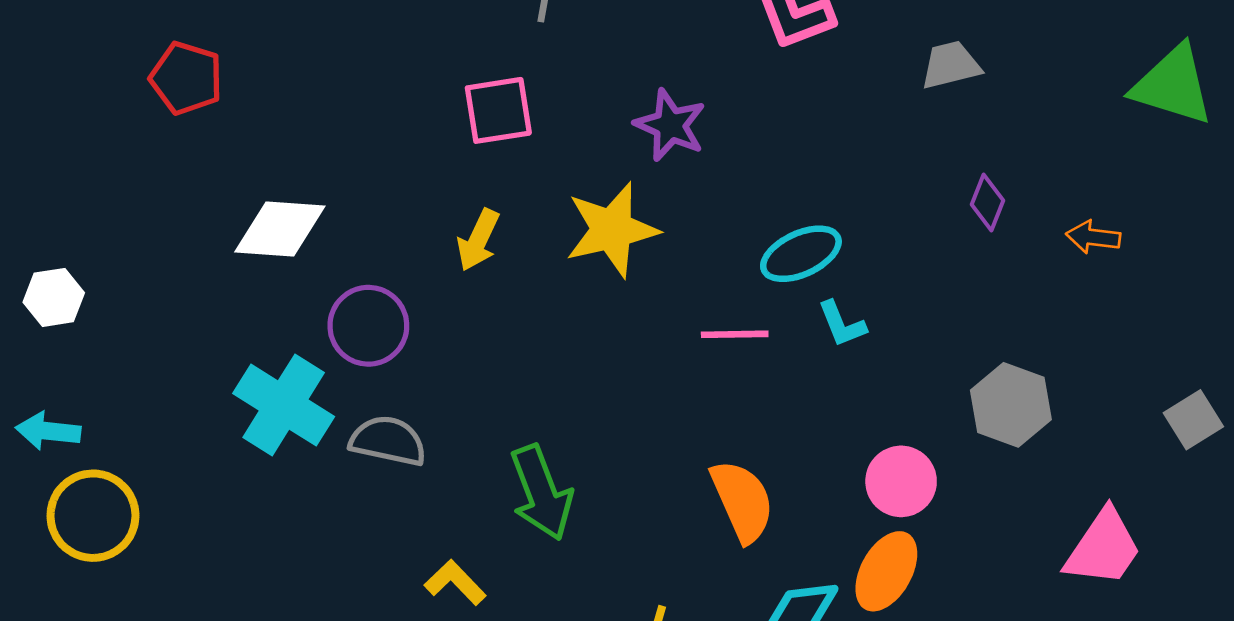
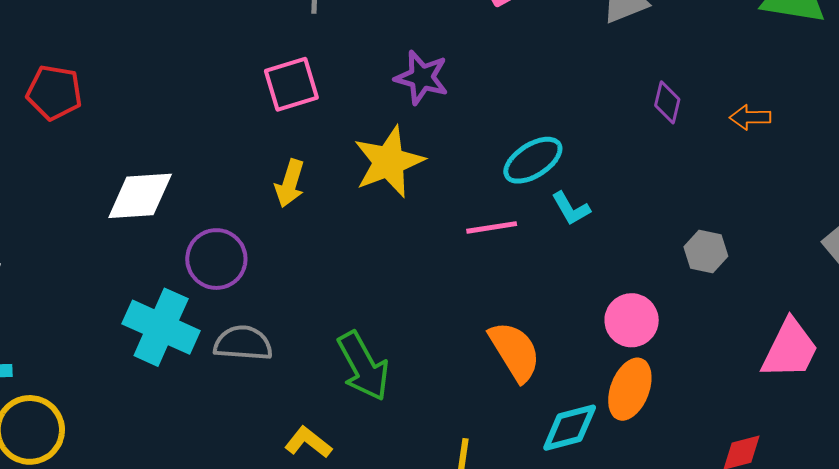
gray hexagon: (1011, 405) -> (706, 252), size x0.7

